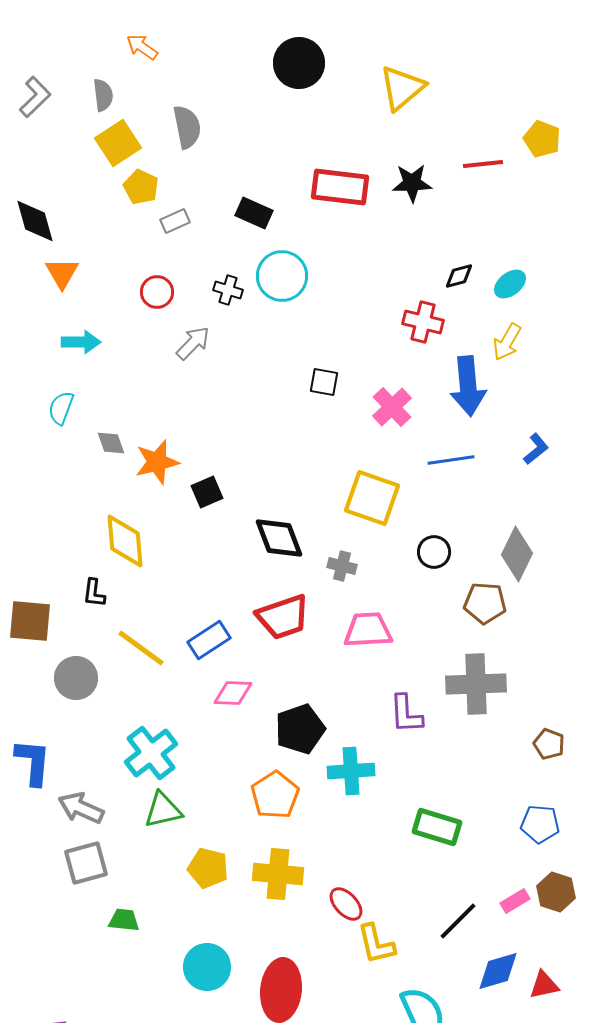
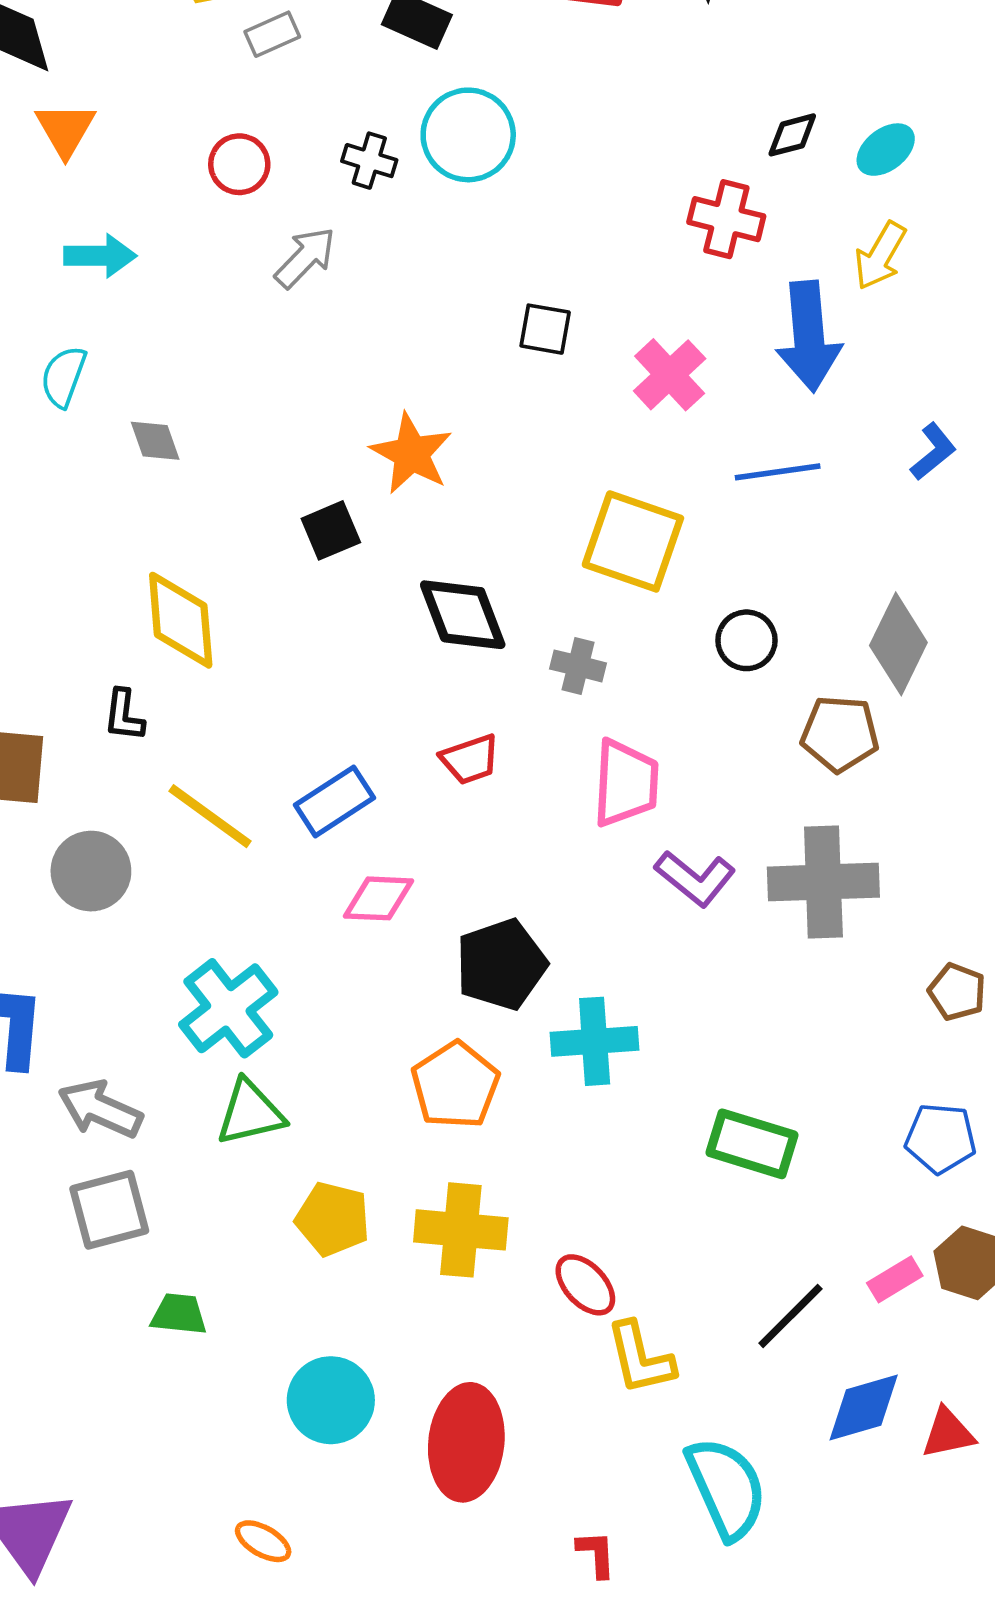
orange star: (157, 462) -> (411, 454), moved, turned -30
red trapezoid: (283, 617) -> (470, 759), size x0.6
pink trapezoid: (368, 630) -> (626, 783), turned 96
purple L-shape: (406, 714) -> (695, 878), moved, turned -48

